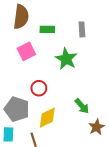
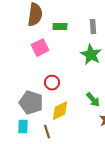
green star: (66, 59) -> (91, 55), moved

